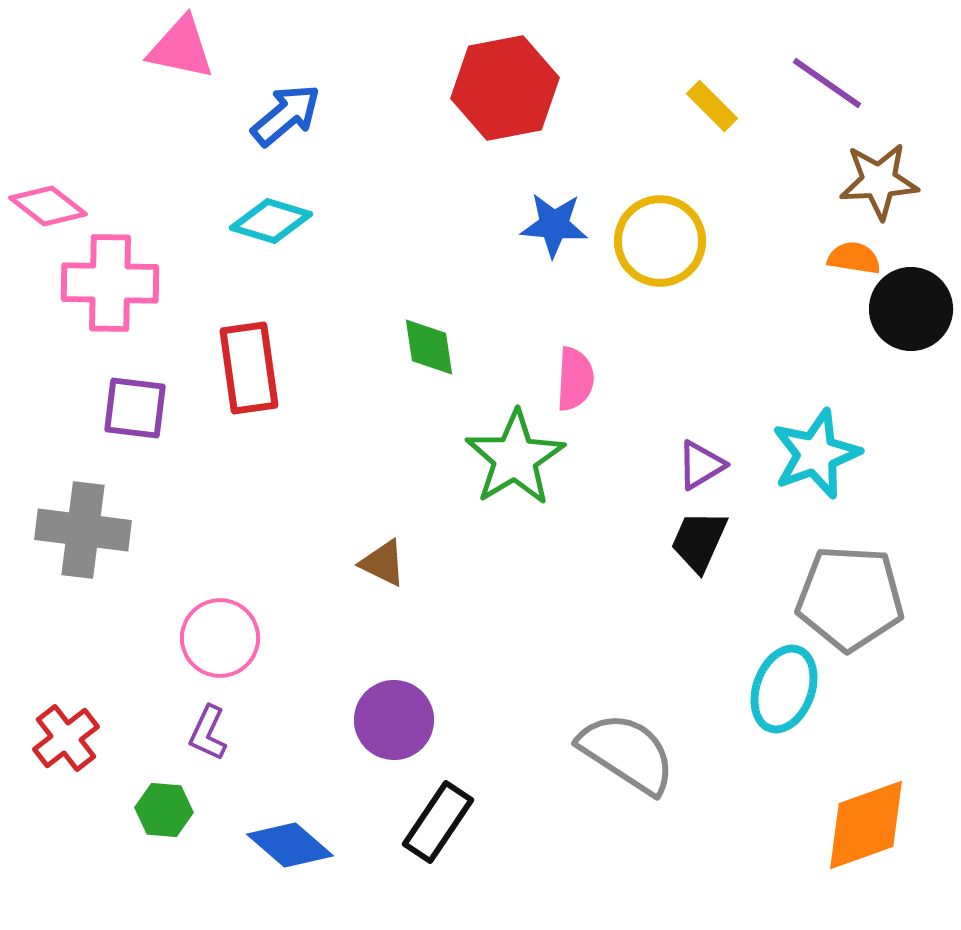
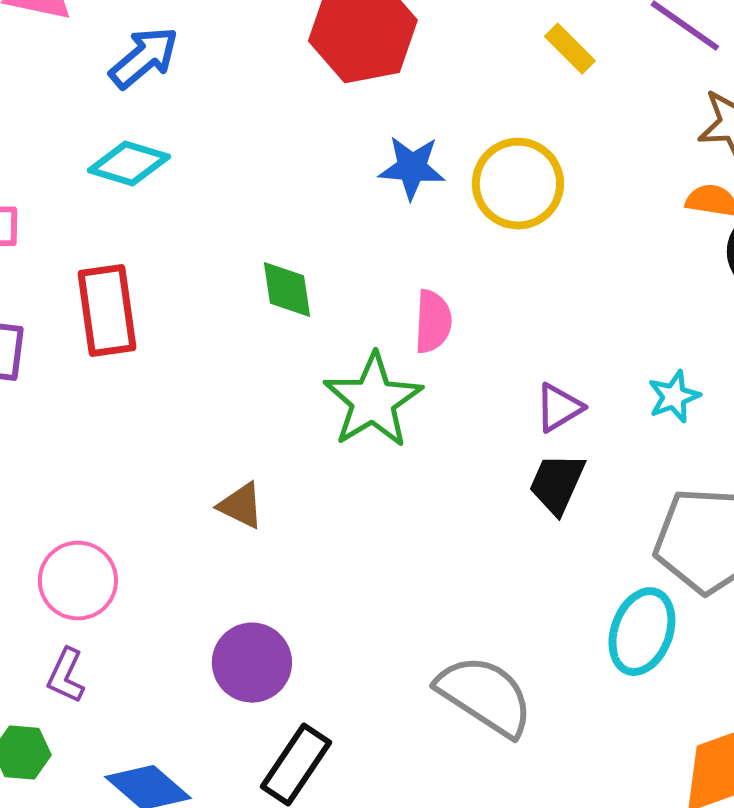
cyan star: (816, 454) -> (674, 397), size x0.6

